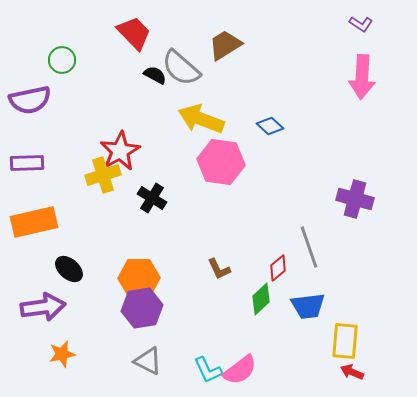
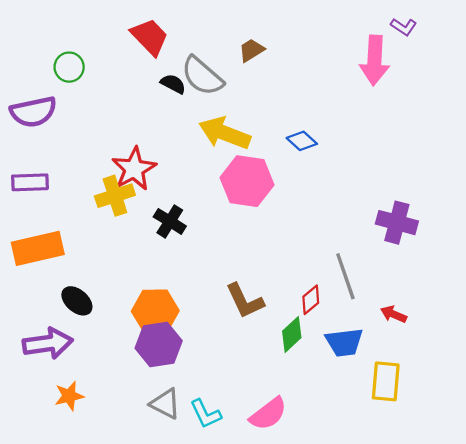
brown trapezoid: (225, 45) -> (251, 50), size x0.7
pink arrow: (362, 77) -> (375, 60), moved
brown L-shape: (219, 269) -> (245, 301), size x1.5
cyan L-shape: (208, 370) -> (206, 414), moved
red arrow: (352, 372) -> (394, 314), moved

